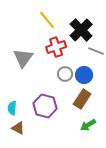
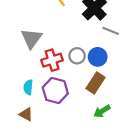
red cross: (56, 47) -> (52, 60), moved
cyan semicircle: (12, 108) -> (28, 87), moved

